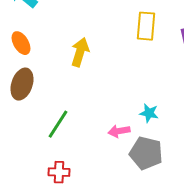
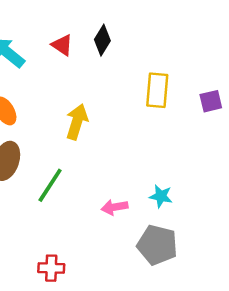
green line: (58, 124) -> (50, 185), moved
pink arrow: (119, 131) -> (115, 207), moved

